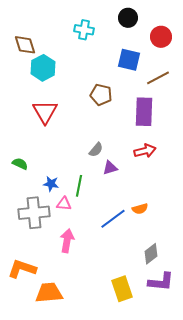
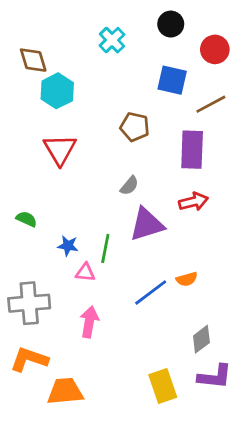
cyan cross: (84, 30) -> (112, 40), turned 36
gray semicircle: (96, 150) -> (129, 186), moved
purple triangle: (110, 168) -> (147, 224), size x1.8
gray cross: (34, 213) -> (29, 303), moved

